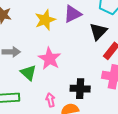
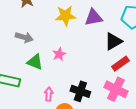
pink star: (50, 59) -> (59, 54), size x0.6
green triangle: (28, 73) -> (35, 62), turned -36

